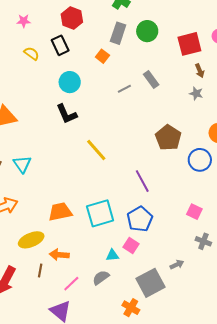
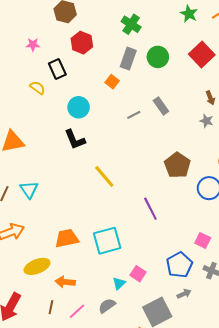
red square: (189, 44) -> (202, 54), moved, turned -30
black rectangle: (60, 45) -> (57, 69), moved
yellow semicircle: (31, 53) -> (37, 88), moved
blue pentagon: (140, 219) -> (179, 265), moved
cyan triangle: (112, 255) -> (119, 283), turned -40
brown line: (40, 271) -> (51, 307), moved

